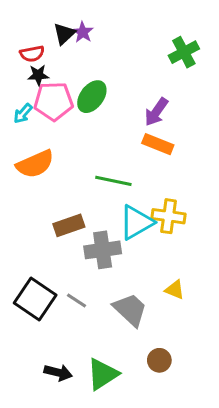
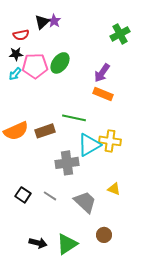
black star: (38, 75) -> (16, 54), moved
orange semicircle: (35, 164) -> (16, 131), moved
brown rectangle: (69, 225) -> (45, 131), moved
black square: (35, 299) -> (23, 195), size x0.6

